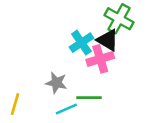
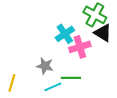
black triangle: (108, 40) -> (103, 33), moved

